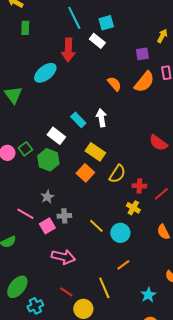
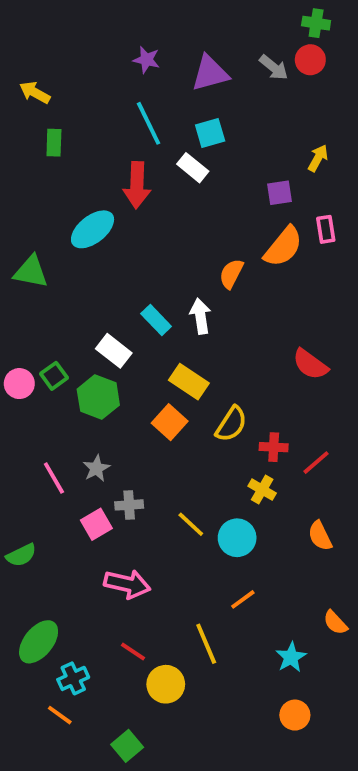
orange semicircle: (114, 84) -> (231, 274), moved, turned -112
green triangle: (13, 95) -> (31, 272), turned -42
pink line: (25, 214) -> (54, 478), moved, turned 30

